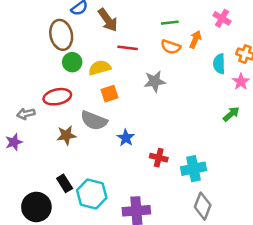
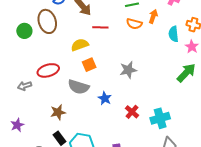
green circle: (72, 62) -> (24, 31), moved
gray star: (155, 81) -> (128, 70), moved
green arrow: (231, 114) -> (186, 73), size x1.5
brown star: (66, 135) -> (58, 112), moved
purple star: (14, 142) -> (17, 125), moved
red cross: (159, 158) -> (132, 112), turned 32

